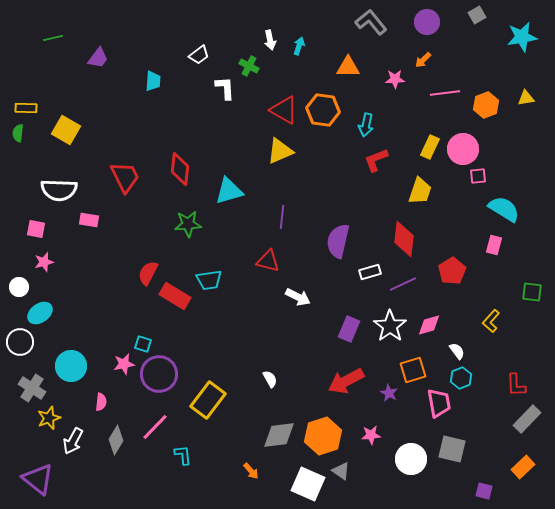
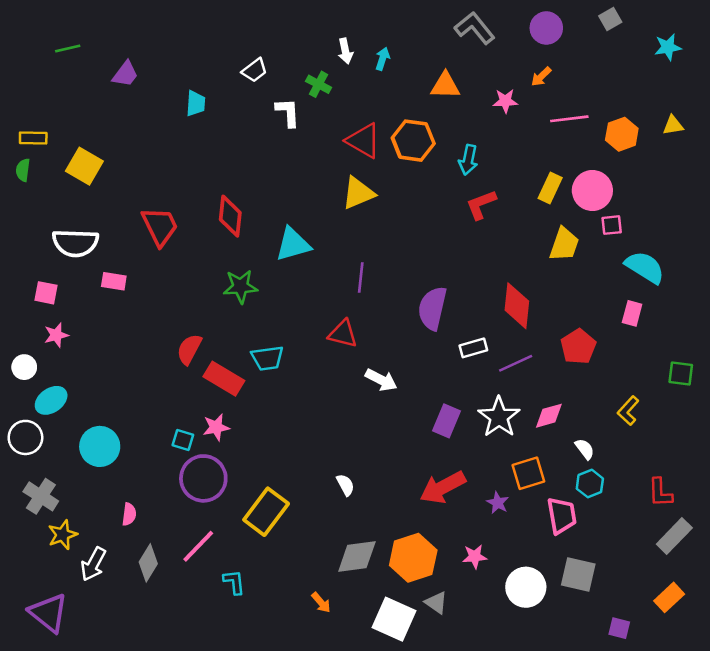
cyan star: (522, 37) -> (668, 47), size x0.7
yellow trapezoid: (420, 191) -> (564, 244), moved
pink star: (124, 364) -> (216, 427), moved
cyan circle: (71, 366) -> (100, 446), moved

